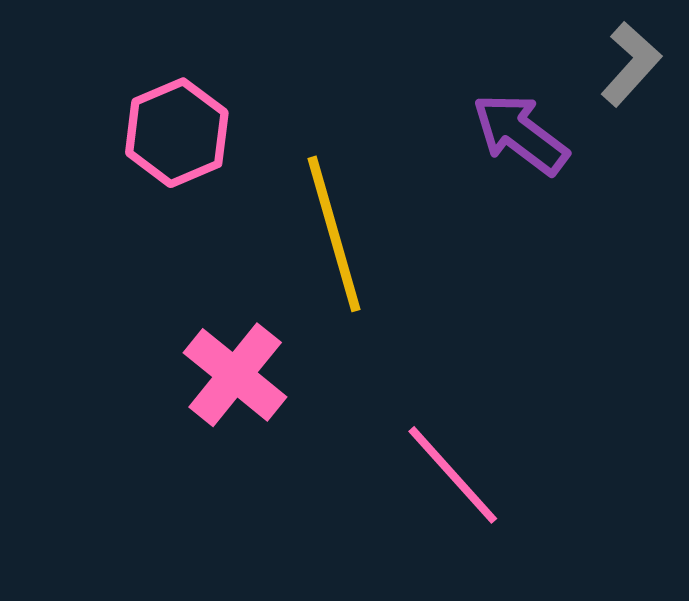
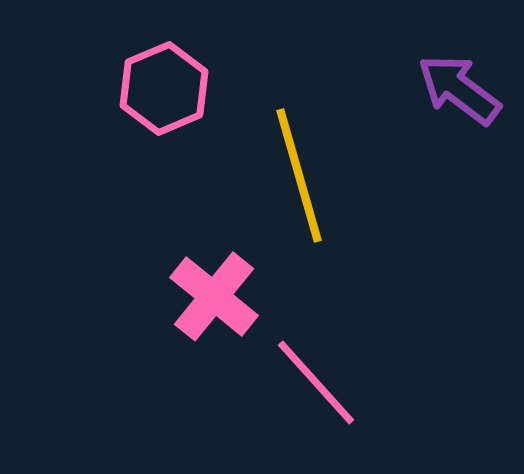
pink line: (453, 475) -> (316, 382), moved

